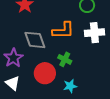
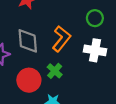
orange L-shape: (63, 30) -> (61, 39), turned -65

